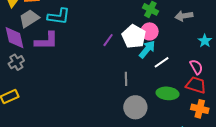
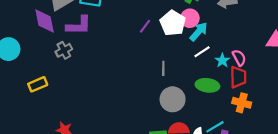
cyan star: (205, 41) -> (222, 60), moved
cyan arrow: (147, 49) -> (199, 32), moved
gray cross: (16, 62) -> (64, 50), moved
red trapezoid: (196, 85) -> (238, 77), turned 70

